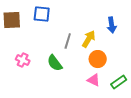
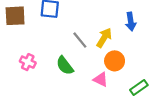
gray line: (68, 41) -> (80, 40), turned -56
pink triangle: (94, 80) -> (101, 79), moved

